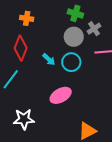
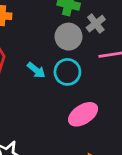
pink ellipse: (61, 95) -> (83, 114), moved

